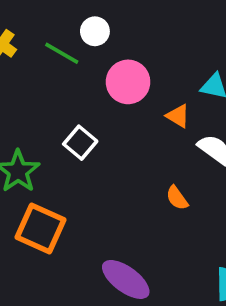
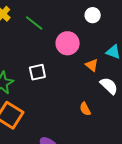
white circle: (95, 31) -> (93, 15), moved
white square: (80, 143) -> (37, 72), turned 30

